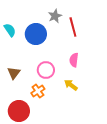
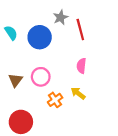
pink circle: (46, 70) -> (41, 77), moved
orange cross: (38, 91) -> (55, 100), moved

